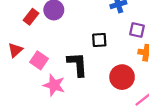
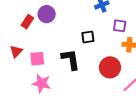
pink square: (39, 60) -> (37, 59), turned -35
pink star: (54, 85) -> (41, 83), moved

